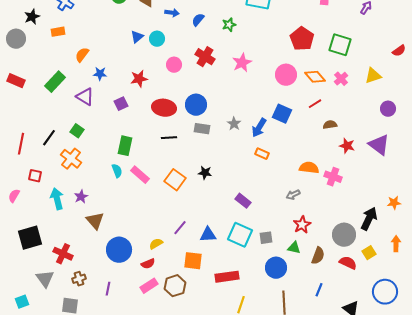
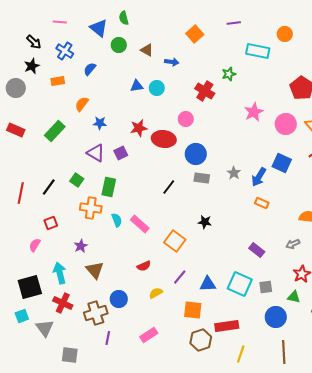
blue semicircle: (198, 20) -> (90, 69), moved
blue triangle: (137, 37) -> (137, 86), turned 32
red cross: (205, 57) -> (205, 91), moved
pink star: (242, 63) -> (254, 112), moved
pink circle: (174, 65) -> (186, 119), moved
purple triangle: (85, 97) -> (96, 153), moved
red ellipse: (164, 108) -> (164, 139), moved
black line: (169, 138) -> (169, 187), turned -49
green rectangle: (125, 146) -> (109, 187), moved
orange cross: (71, 159) -> (91, 208), moved, turned -30
red square: (35, 176) -> (51, 223), moved, turned -32
orange square: (175, 180) -> (175, 241), moved
pink semicircle: (14, 196) -> (35, 245), moved
cyan arrow: (57, 199) -> (60, 273), moved
purple rectangle: (243, 201) -> (257, 250), moved
blue circle: (119, 250) -> (119, 299), size x0.7
red semicircle: (148, 264) -> (144, 266), moved
brown cross: (79, 279) -> (96, 313), moved, size x1.6
brown hexagon: (175, 286) -> (201, 340), moved
cyan square: (22, 302) -> (22, 316), moved

